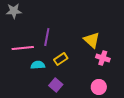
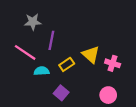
gray star: (14, 11) -> (33, 22), moved
yellow triangle: (92, 40) -> (91, 55), moved
pink line: (23, 48) -> (25, 52), turned 40

